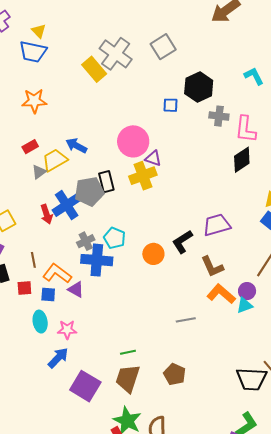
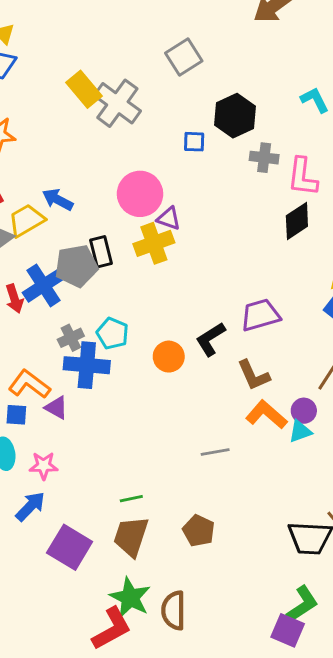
gray cross: (116, 54) -> (117, 103), moved

